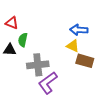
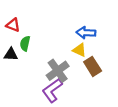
brown rectangle: (85, 61) -> (93, 66), turned 42
gray cross: (38, 65) -> (58, 71), moved, turned -30

